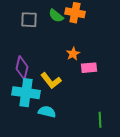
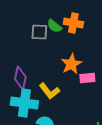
gray square: (29, 20) -> (39, 32), moved
orange star: (73, 54) -> (71, 64), size x1.5

